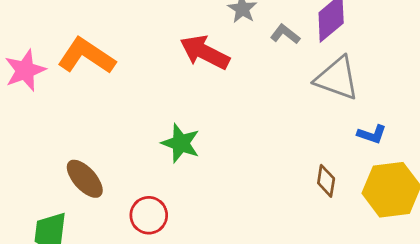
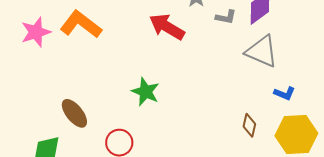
gray L-shape: (285, 34) -> (226, 17), turned 150

